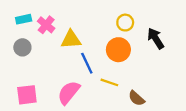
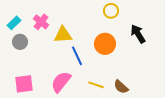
cyan rectangle: (24, 19) -> (14, 23), moved, turned -32
yellow circle: (125, 23) -> (111, 11), moved
yellow line: (109, 82) -> (96, 85), moved

